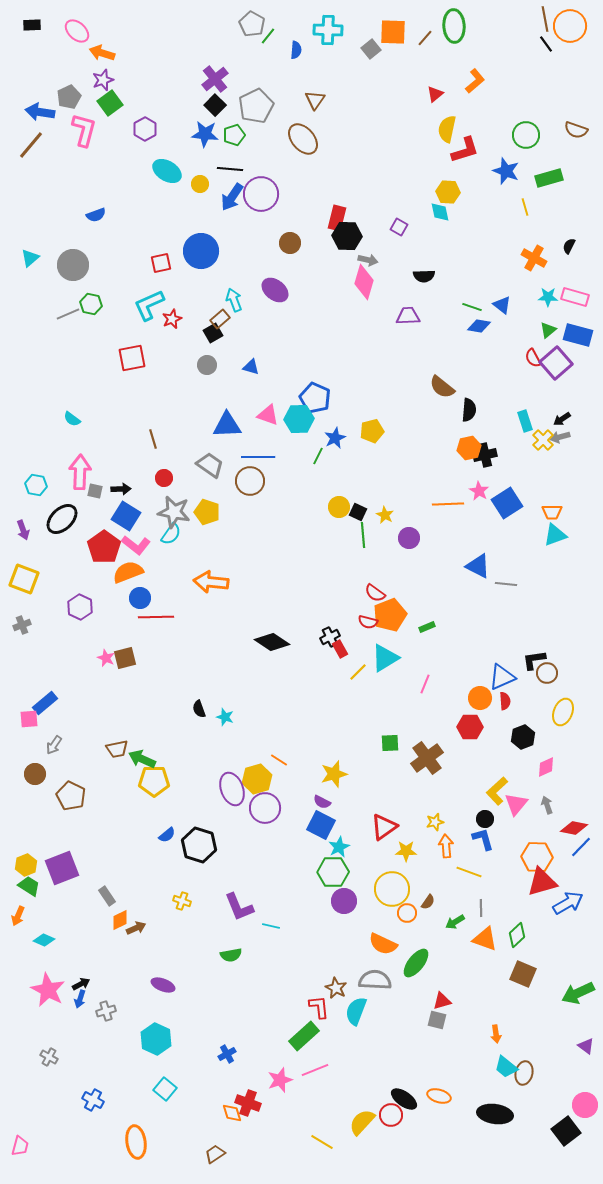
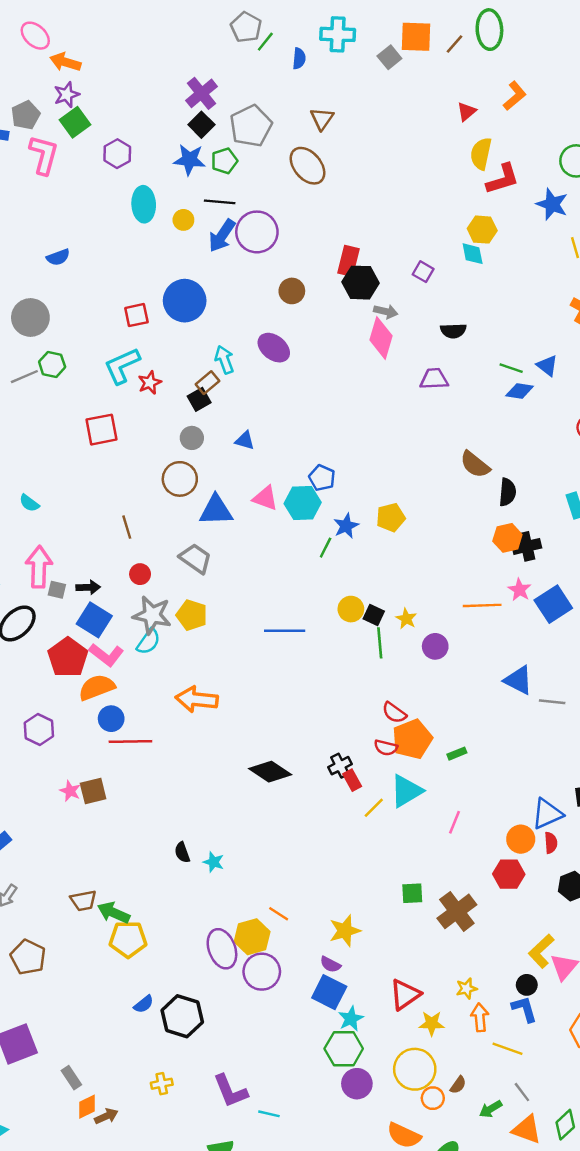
cyan ellipse: (167, 171) -> (144, 204), turned 56
blue pentagon: (315, 398) -> (322, 478), size x0.7
blue line: (258, 457) -> (285, 631), moved
brown circle: (250, 481) -> (180, 479), moved
yellow cross: (182, 901) -> (162, 1084), turned -30
gray line: (481, 908) -> (522, 1092), turned -36

